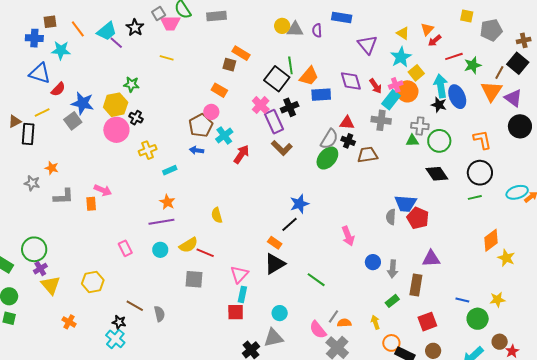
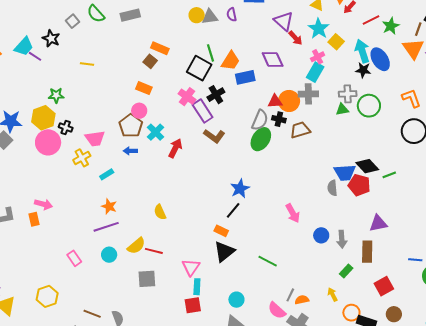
pink trapezoid: (170, 23) -> (95, 138), moved
brown square: (229, 65) -> (150, 61), turned 32
red arrow: (376, 86) -> (295, 38), moved
orange circle: (407, 91) -> (289, 101), moved
black diamond: (437, 174) -> (367, 166), moved
green line: (475, 197) -> (389, 175), moved

